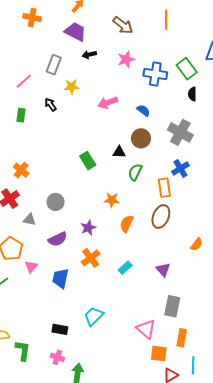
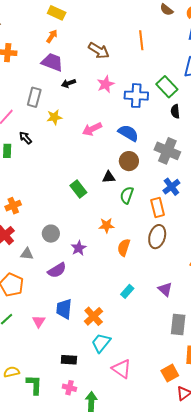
black arrow: (51, 105) -> (25, 138), moved
blue semicircle: (143, 110) -> (128, 133), size x1.5
orange cross: (21, 170) -> (13, 206), turned 35
purple star: (88, 228) -> (79, 248), moved
orange cross: (91, 258) -> (94, 316), moved
pink triangle: (31, 267) -> (39, 321), moved
pink triangle: (146, 329) -> (121, 369), moved
orange square: (159, 354) -> (170, 373), turned -30

